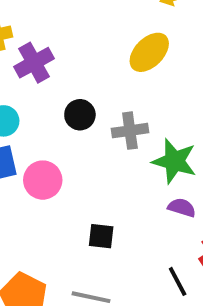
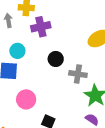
pink circle: (43, 180) -> (26, 99), moved

